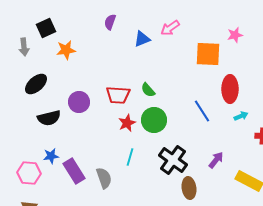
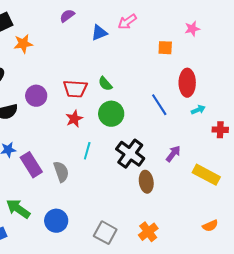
purple semicircle: (110, 22) -> (67, 16), turned 35
orange square: (208, 54) -> (165, 48), size x0.6
red star: (127, 123) -> (74, 119), moved

